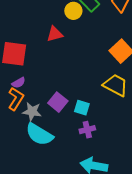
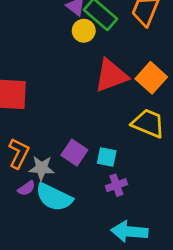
red triangle: (55, 34) -> (111, 76), moved, size x1.6
purple semicircle: (19, 83) -> (26, 188), moved

